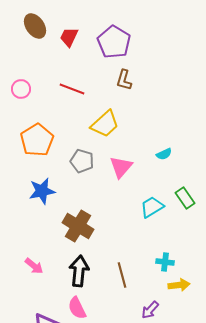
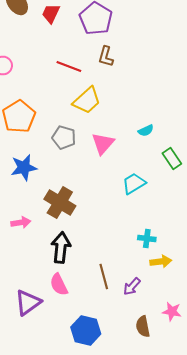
red line: (72, 89) -> (69, 66), moved
green rectangle: (185, 198) -> (172, 158), moved
pink arrow: (34, 266) -> (21, 222), moved, turned -48
brown line: (122, 275) -> (104, 276), moved

